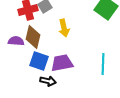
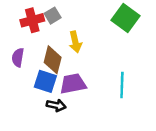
brown diamond: (33, 37) -> (53, 60), moved
purple semicircle: (16, 41) -> (18, 57), turned -84

